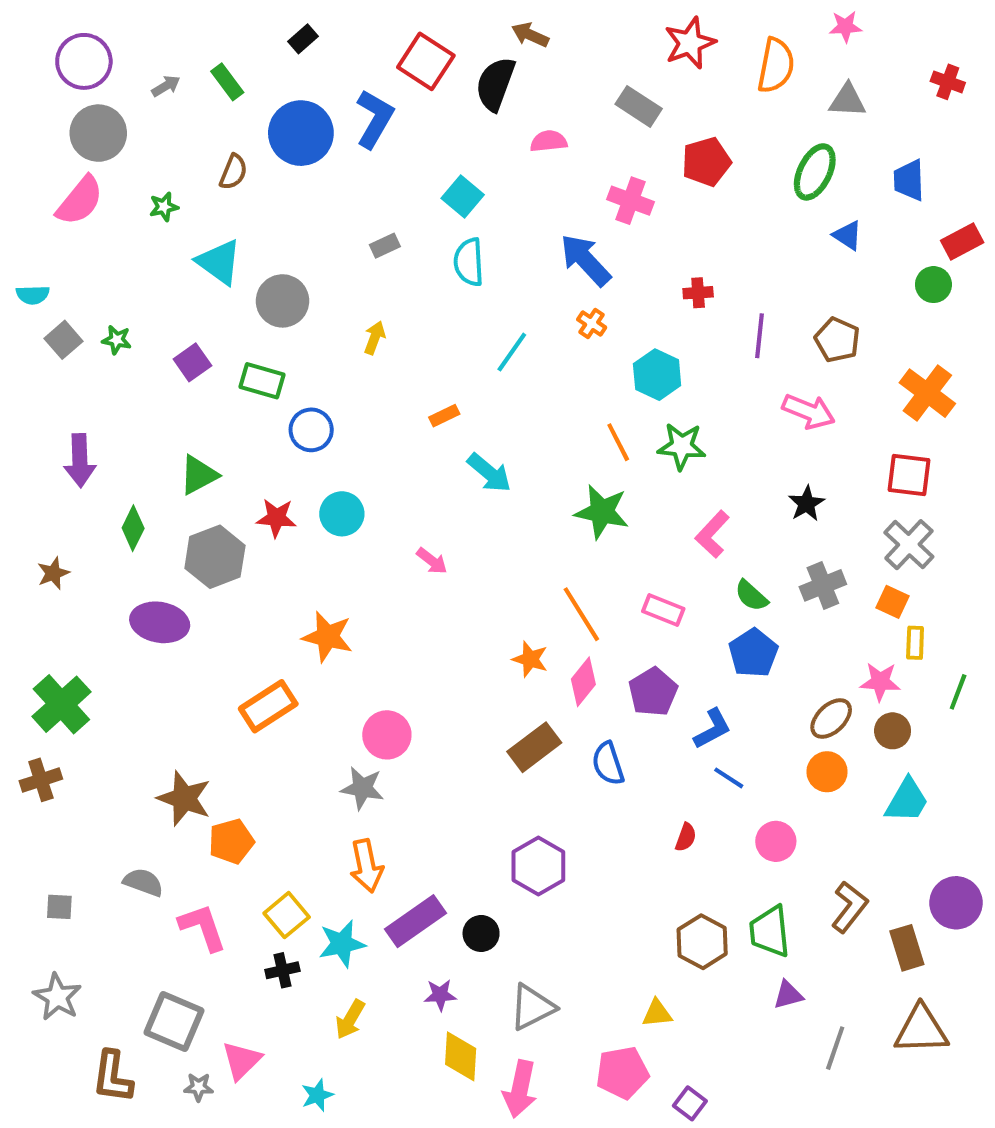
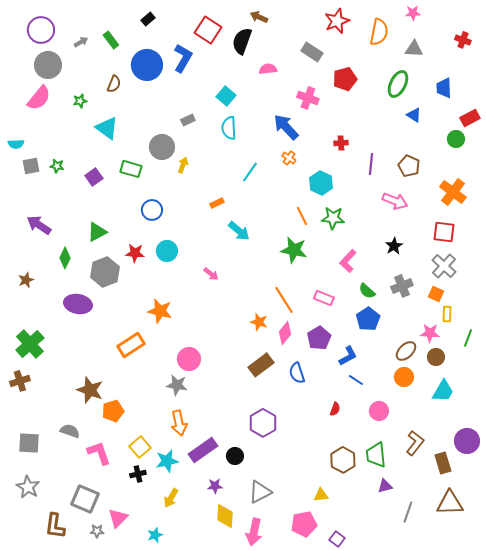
gray circle: (282, 301) -> (162, 147), moved
gray square: (63, 340) -> (31, 166), turned 30
green rectangle: (262, 381) -> (131, 169), moved
purple arrow: (80, 461) -> (39, 225), turned 125
gray square: (59, 907) -> (29, 443), size x1.6

